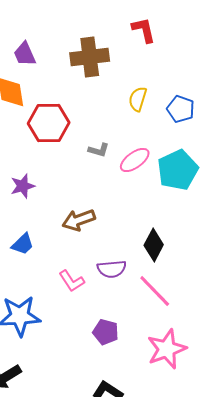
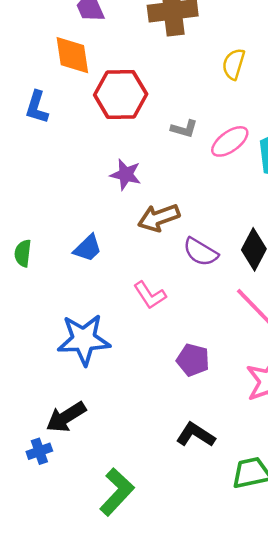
purple star: (23, 186) -> (126, 174), moved, turned 30
purple semicircle: (112, 269) -> (201, 252), moved, turned 36

